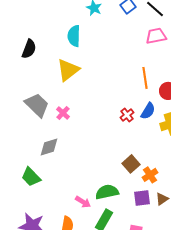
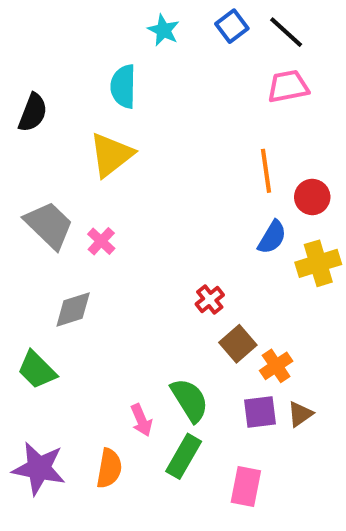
red cross: (127, 115) -> (210, 300), moved
green semicircle: (107, 192) -> (190, 400), turned 70
pink arrow: (83, 202) -> (141, 420), turned 35

